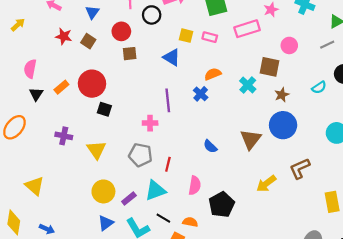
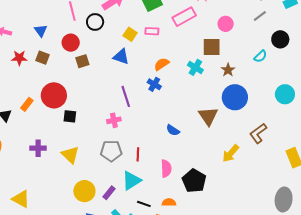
yellow square: (186, 36) -> (130, 34), turned 32

